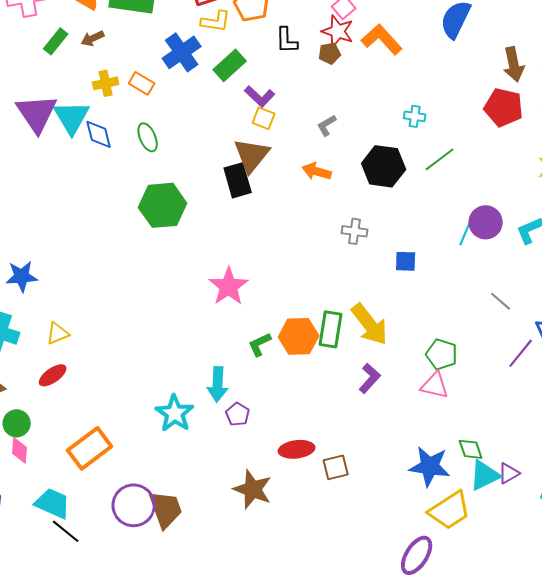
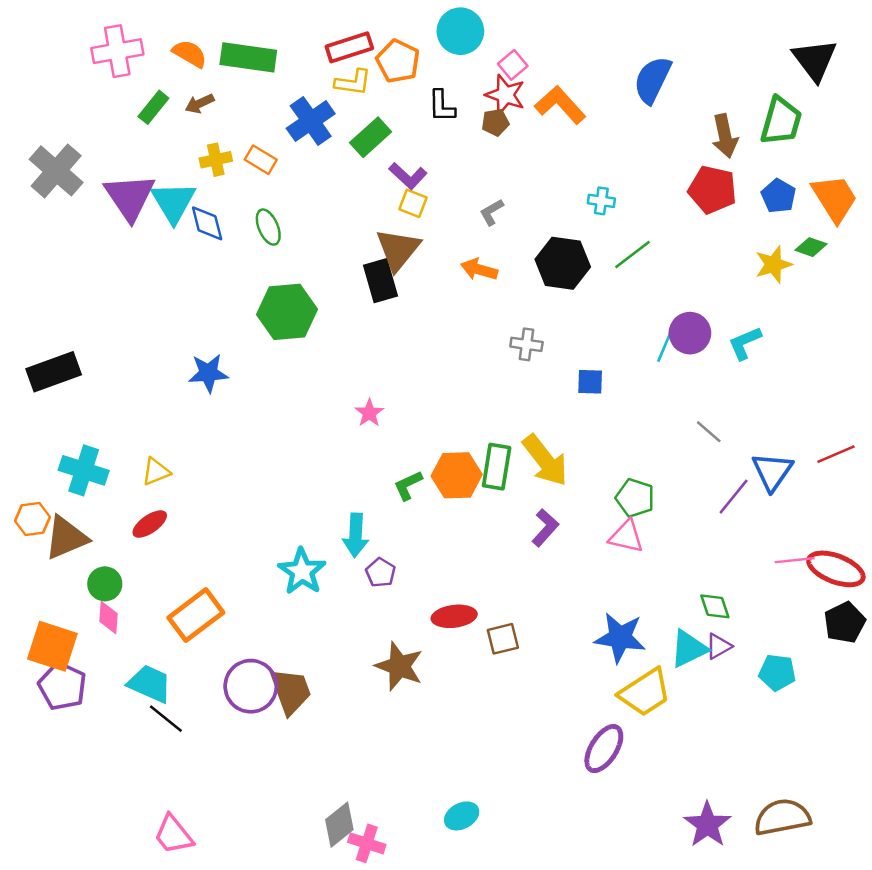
blue star: (22, 276) -> (208, 373), moved
pink star: (229, 286) -> (369, 413), size x0.6
green diamond: (471, 449) -> (715, 606), moved

